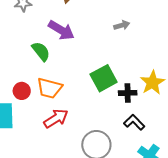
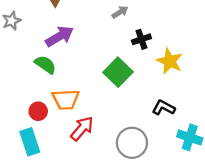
purple arrow: (61, 30) -> (60, 36), turned -44
black cross: (128, 93) -> (141, 39), moved

